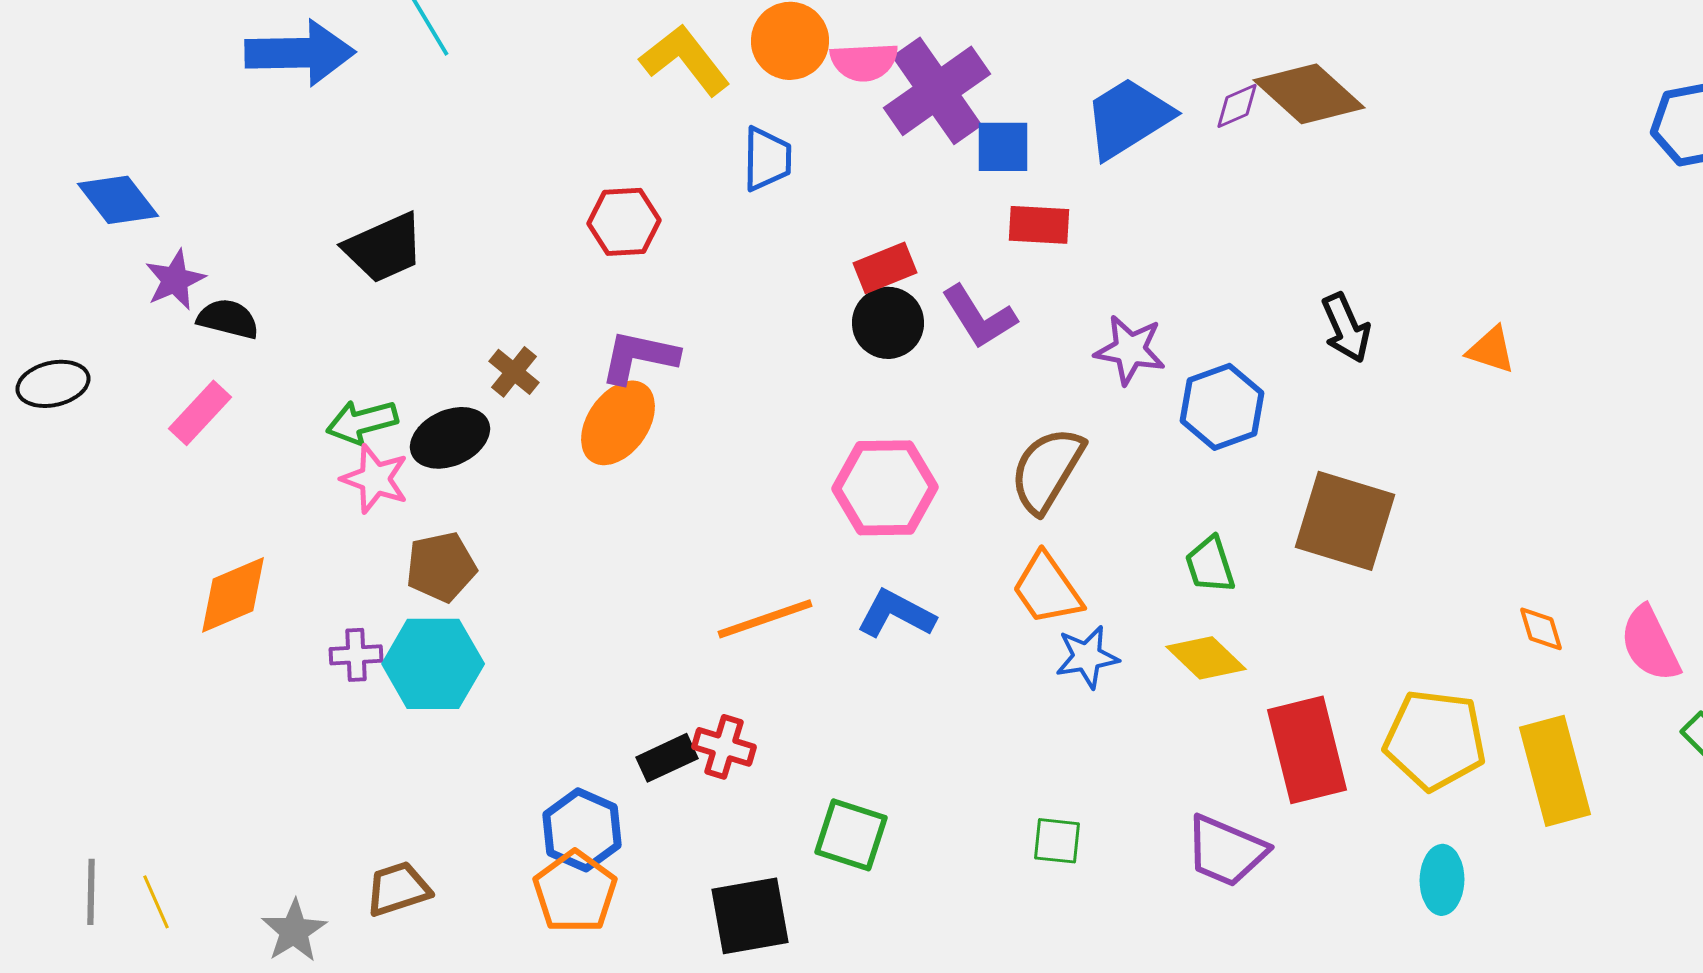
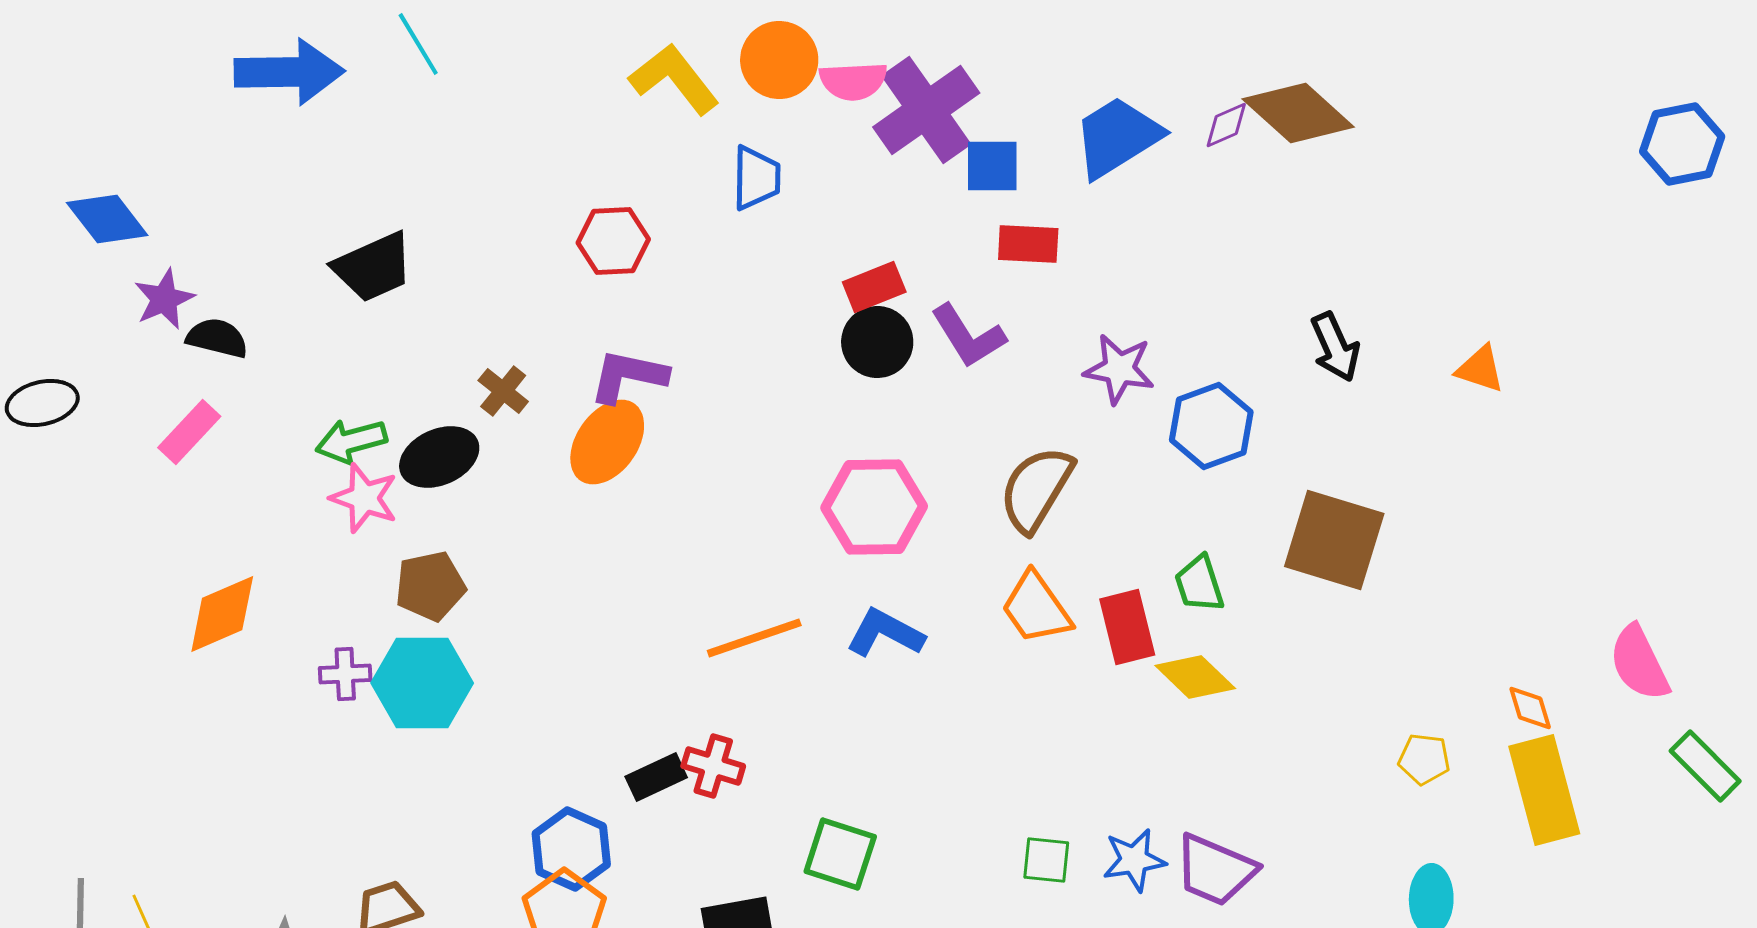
orange diamond: (1541, 629) -> (1530, 708), moved
blue star: (1087, 657) -> (1134, 860), moved
yellow pentagon: (1435, 740) -> (1424, 759), size x0.5
red rectangle: (1307, 750) -> (1127, 627), moved, size x0.7

